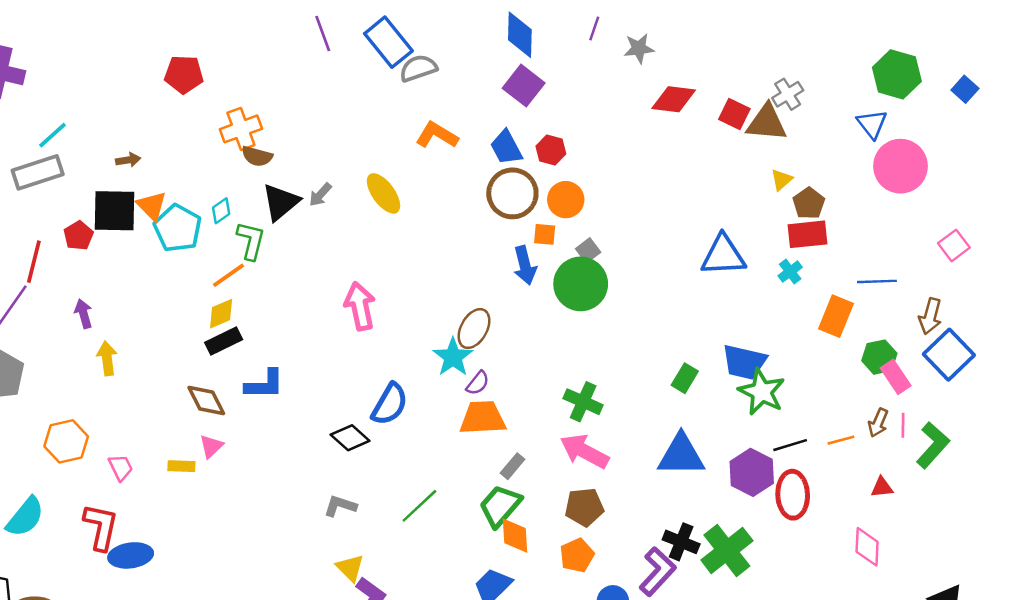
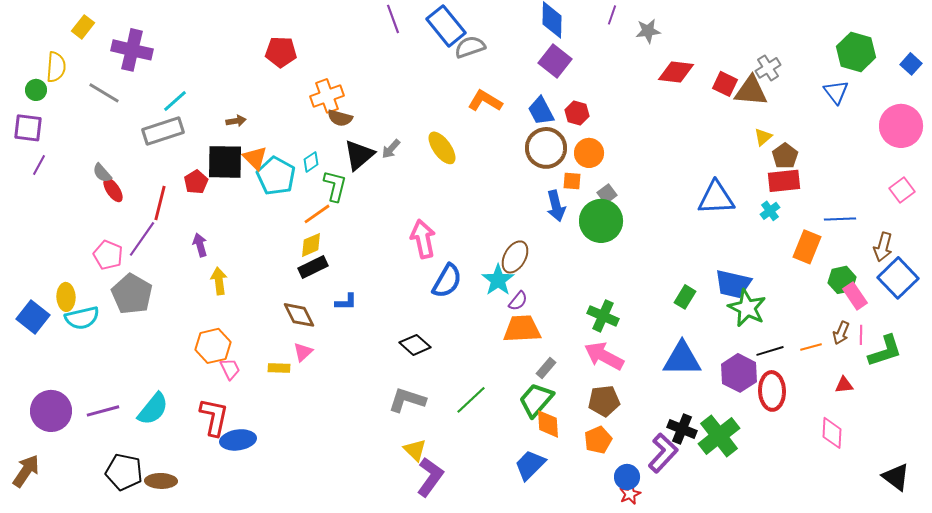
pink circle: (901, 166) -> (901, 126), moved
blue L-shape: (264, 384) -> (346, 302), size x0.7
blue semicircle: (390, 404) -> (447, 281), moved
orange hexagon: (66, 441) -> (213, 346), moved
green L-shape: (933, 445) -> (885, 351), turned 30
gray L-shape: (340, 506) -> (407, 400), size x1.4

